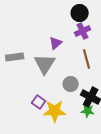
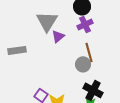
gray triangle: (45, 64) -> (47, 21), moved
gray circle: (71, 84) -> (83, 64), moved

